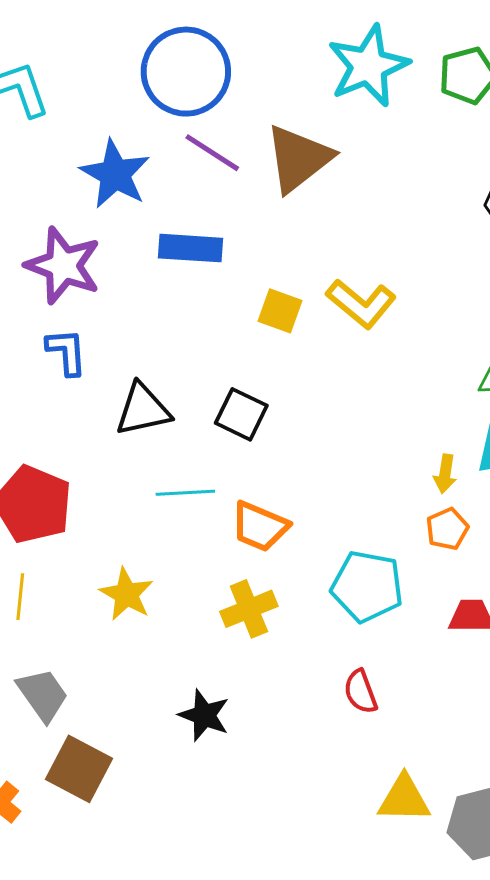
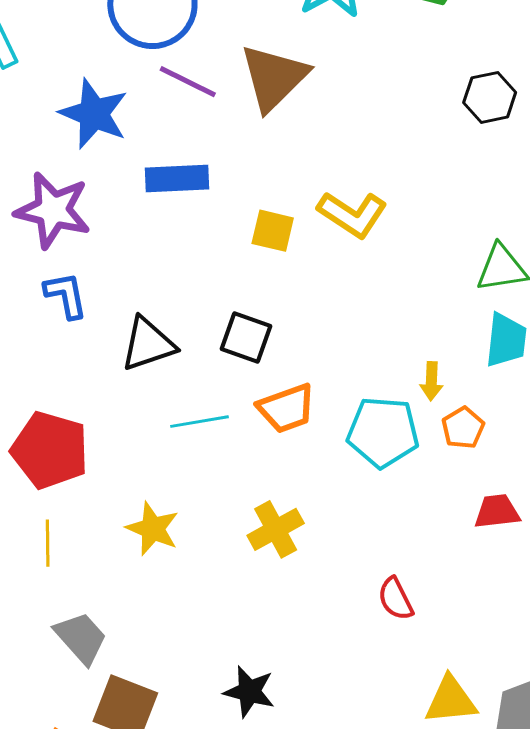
yellow arrow: (445, 474) -> (431, 381), moved
orange trapezoid: (260, 527) -> (287, 408), moved, turned -36
cyan pentagon: (367, 586) -> (383, 432), moved
black star: (204, 715) -> (249, 692), moved

